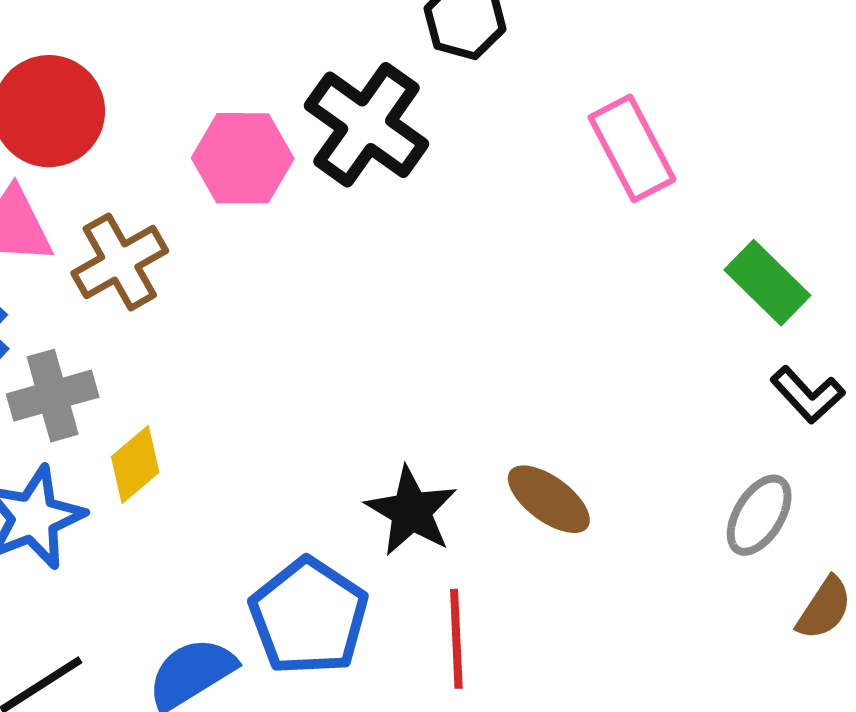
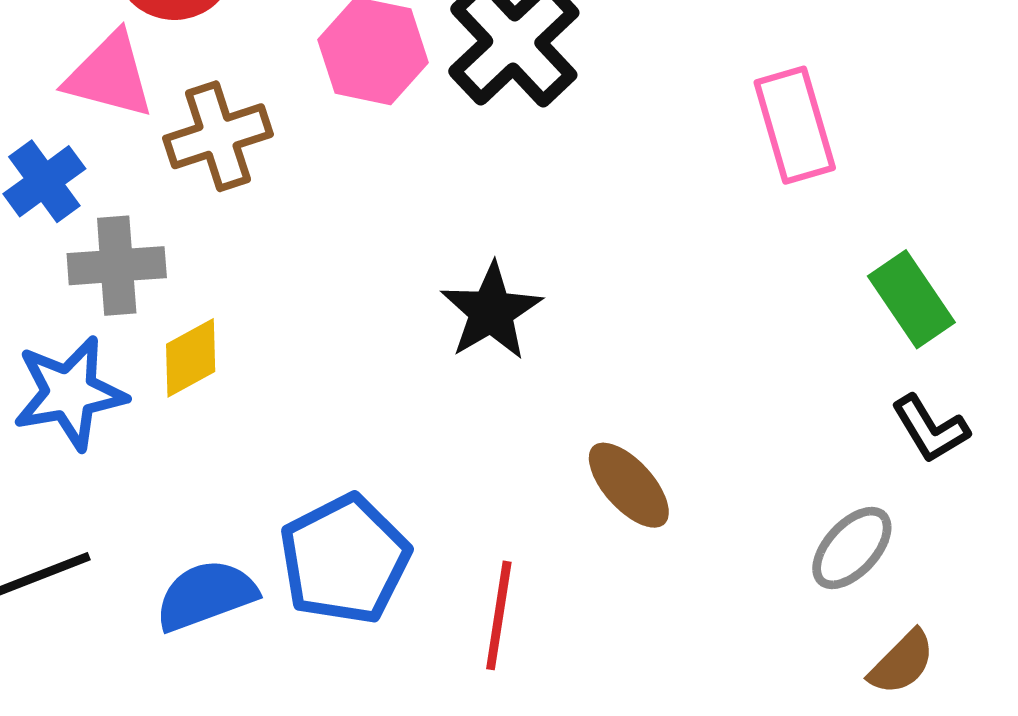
black star: (411, 511) -> (491, 311), moved

